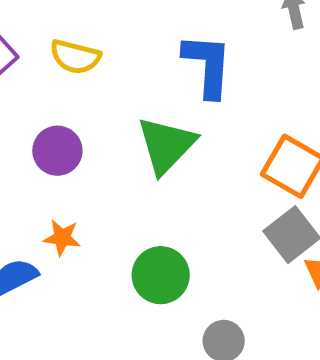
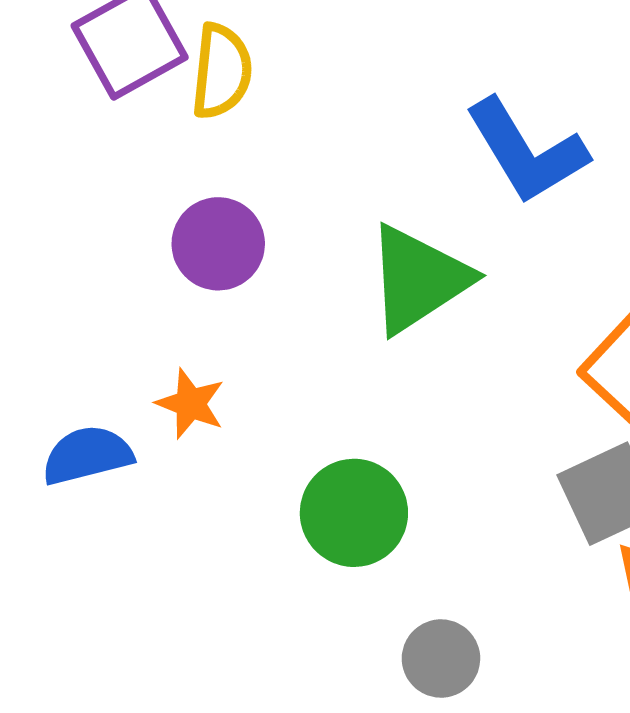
yellow semicircle: (75, 57) -> (221, 71), moved, turned -111
blue L-shape: (208, 65) -> (526, 151), turned 132

